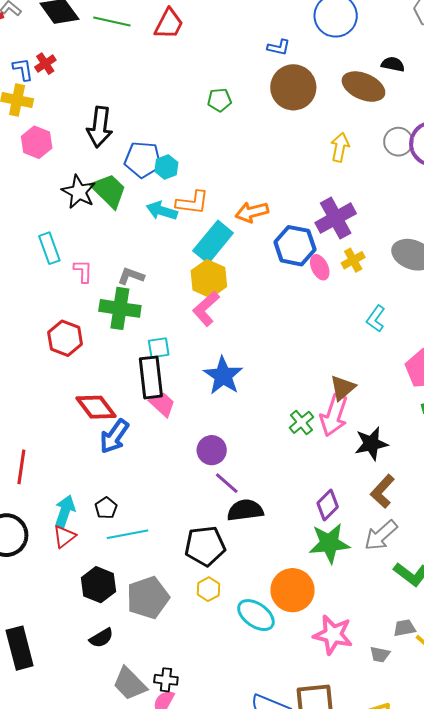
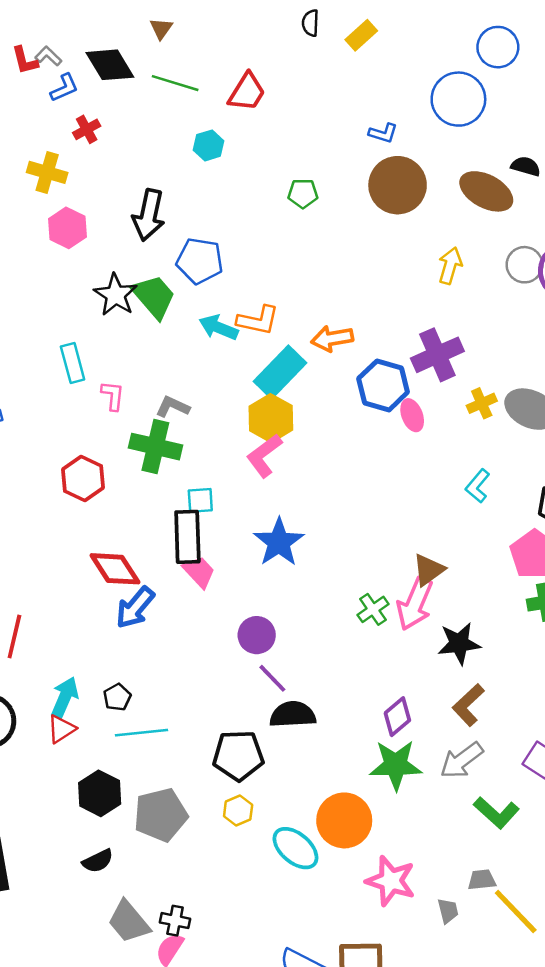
blue L-shape: (23, 69) -> (64, 88), moved, turned 70
cyan hexagon: (166, 167) -> (209, 145), moved
yellow cross: (353, 260) -> (482, 403), moved
gray trapezoid: (380, 654) -> (448, 911), turned -120

